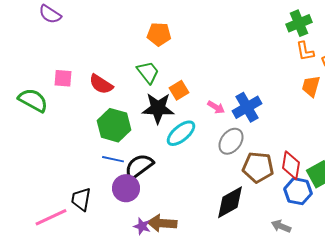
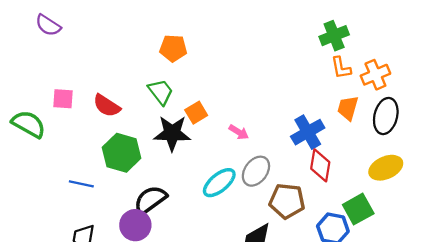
blue cross: (247, 107) -> (308, 132), moved
cyan ellipse: (181, 133) -> (219, 183), moved
blue line: (113, 159) -> (81, 184), moved
red diamond: (291, 165) -> (320, 165), moved

